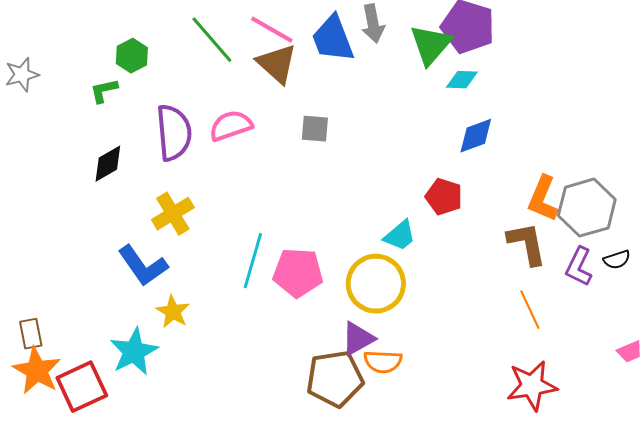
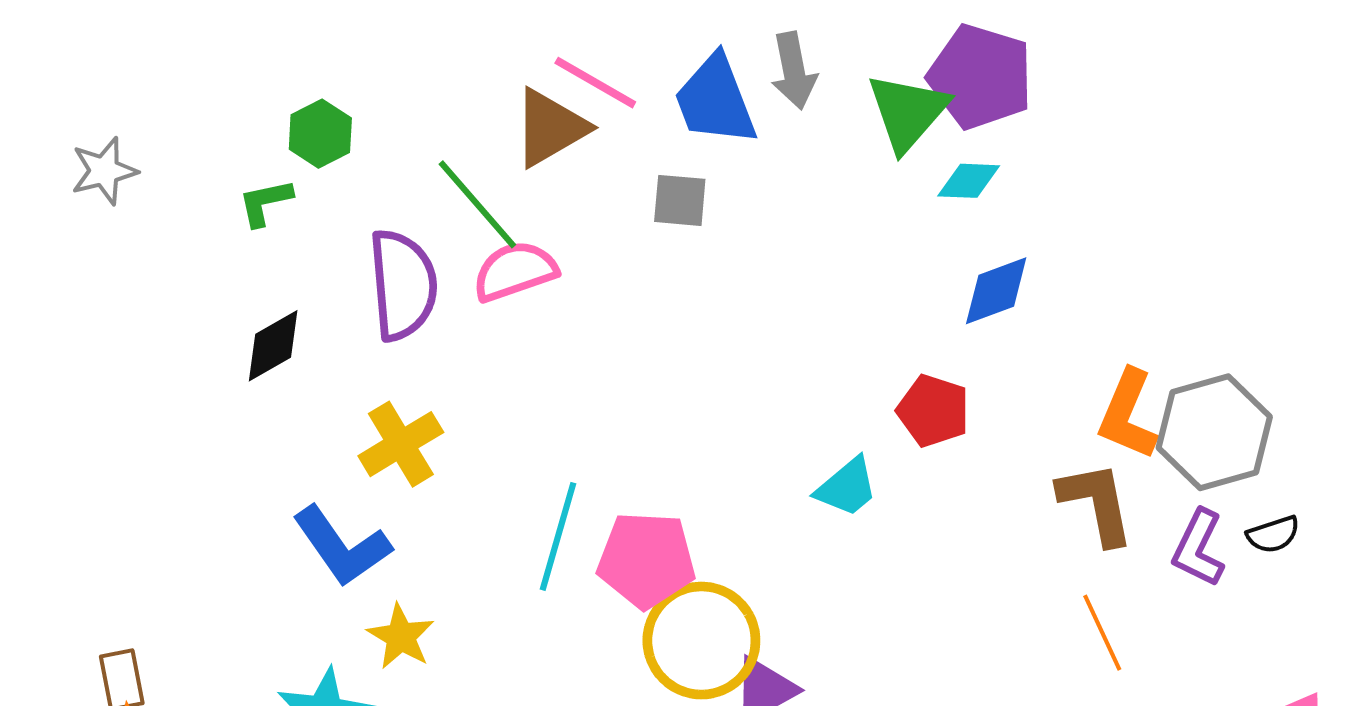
green line: (212, 40) -> (477, 204), moved
brown triangle: (277, 64) -> (550, 128), moved, turned 48
gray square: (315, 129) -> (680, 200), moved
yellow circle: (376, 284) -> (701, 641), moved

